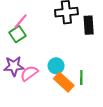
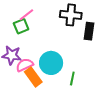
cyan circle: (56, 66) -> (51, 63), size x1.5
orange rectangle: (64, 82) -> (33, 77), moved

